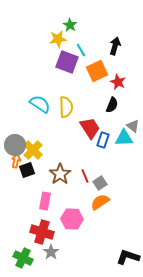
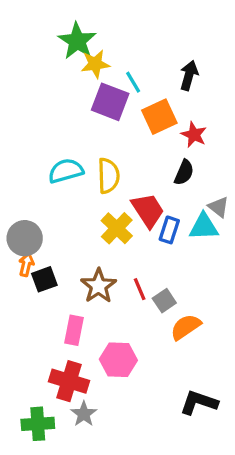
green star: (70, 25) -> (77, 41), moved, size x1.6
cyan semicircle: (40, 104) -> (66, 171), turned -50
yellow cross: (33, 150) -> (117, 228), moved
orange semicircle: (100, 202) -> (186, 327), moved
black L-shape: (128, 257) -> (199, 403), moved
green cross: (23, 258) -> (38, 424), turned -30

